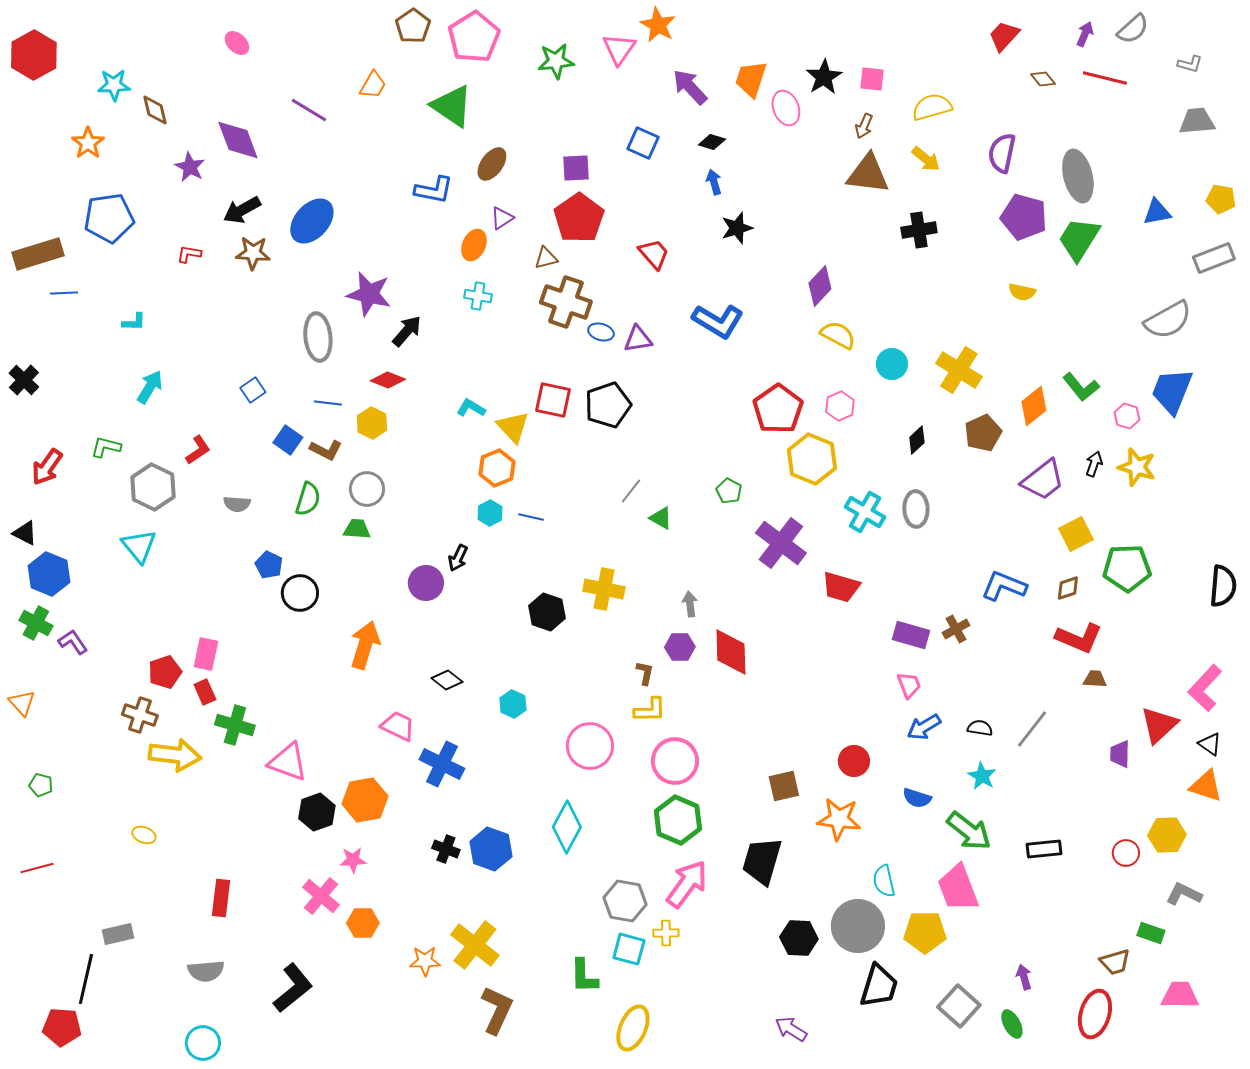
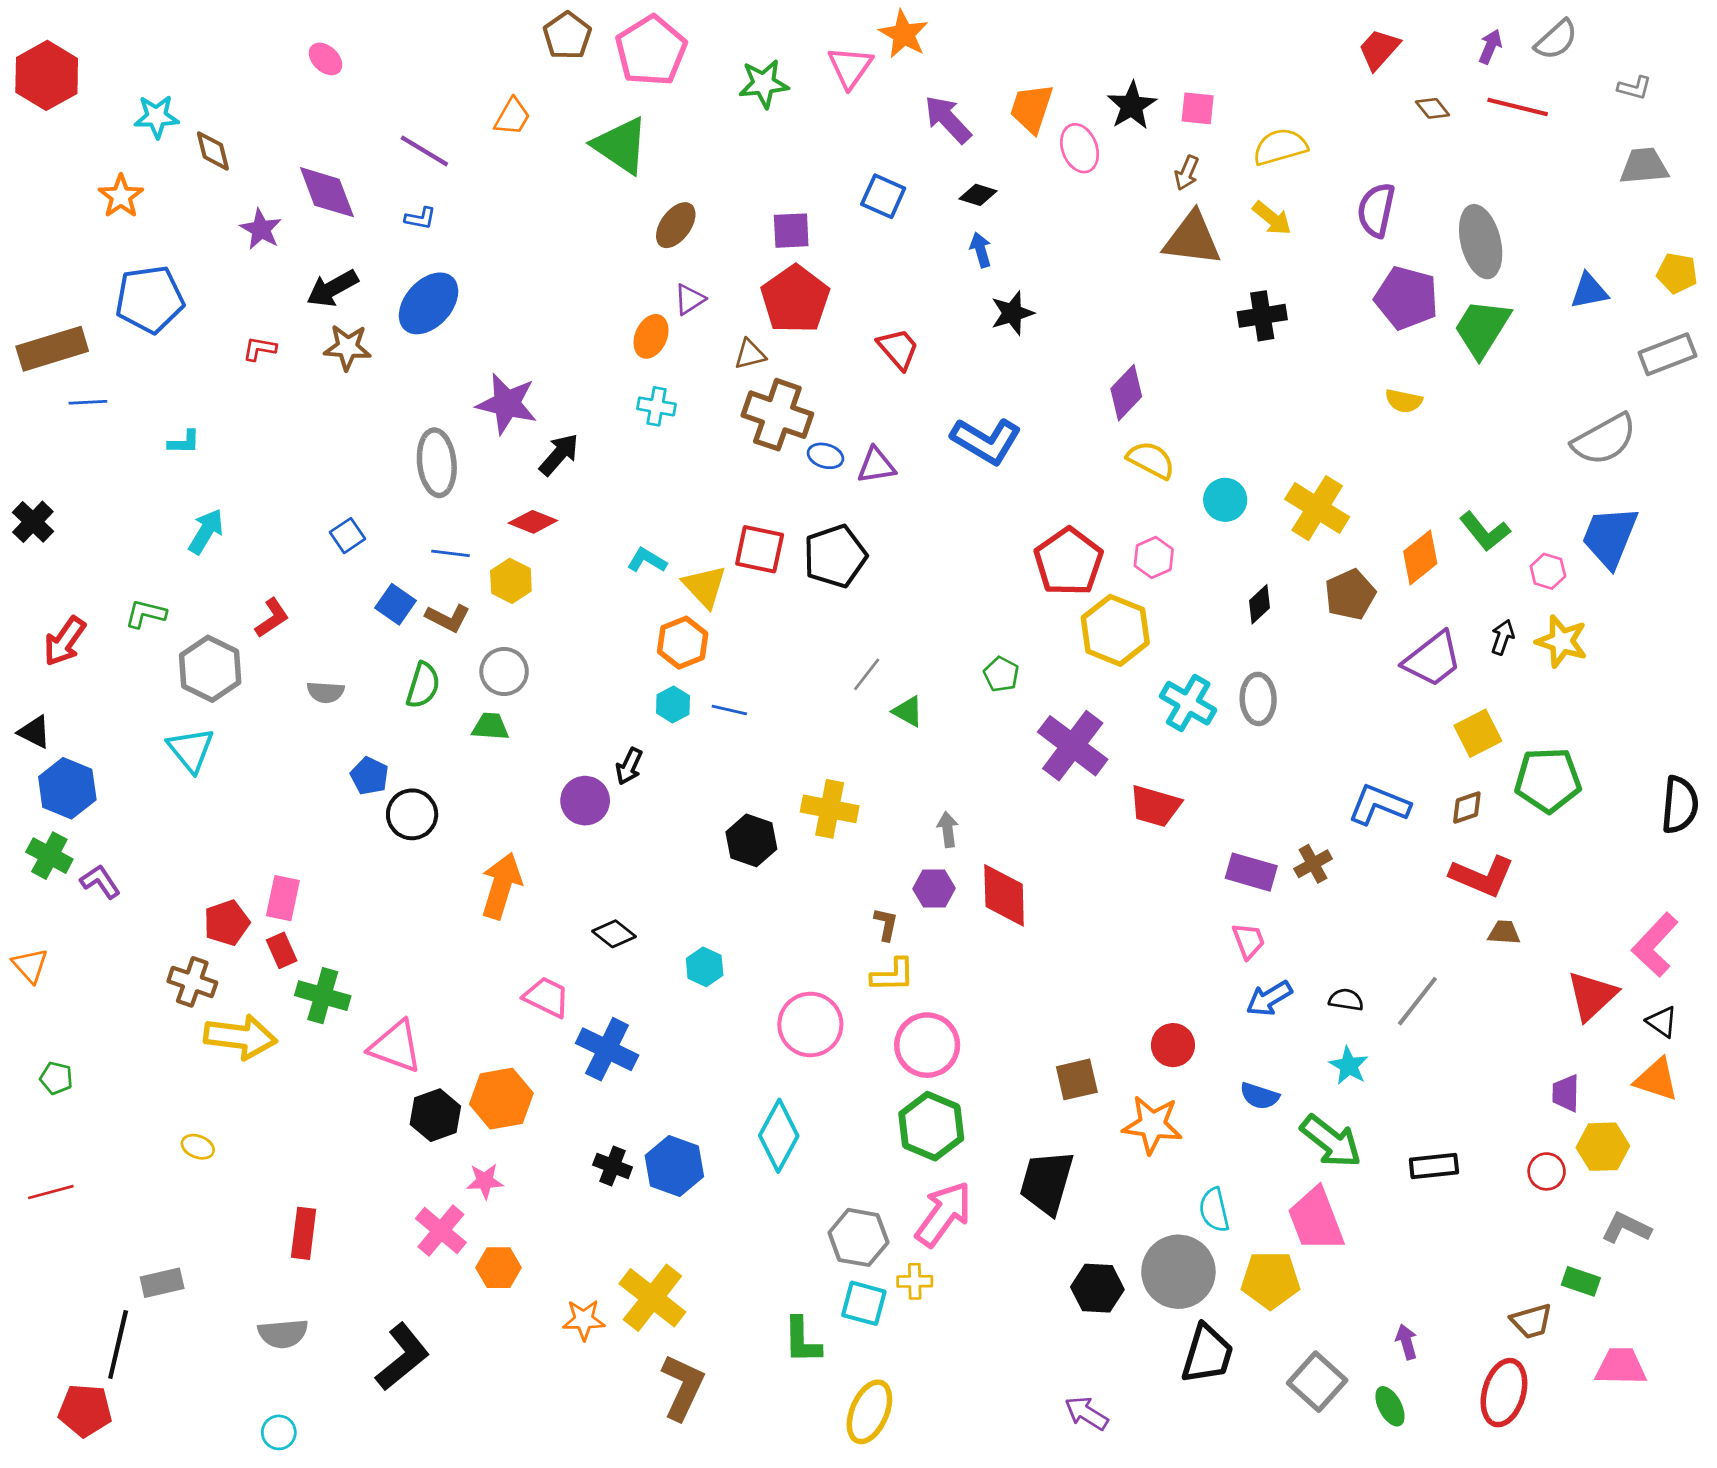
blue L-shape: (434, 190) -> (420, 218), moved, size x0.6
purple trapezoid: (1120, 754) -> (1566, 1093), moved
cyan circle: (203, 1043) -> (279, 1432), size x0.7

